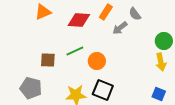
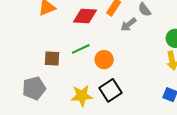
gray pentagon: (31, 88) -> (34, 88), turned -30
black square: (103, 90) -> (110, 90), turned 35

